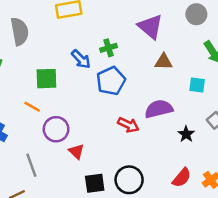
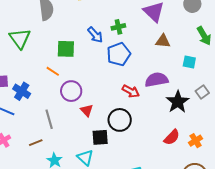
black star: (186, 134) -> (178, 102), size x1.6
black circle: (129, 180) -> (120, 120), moved

